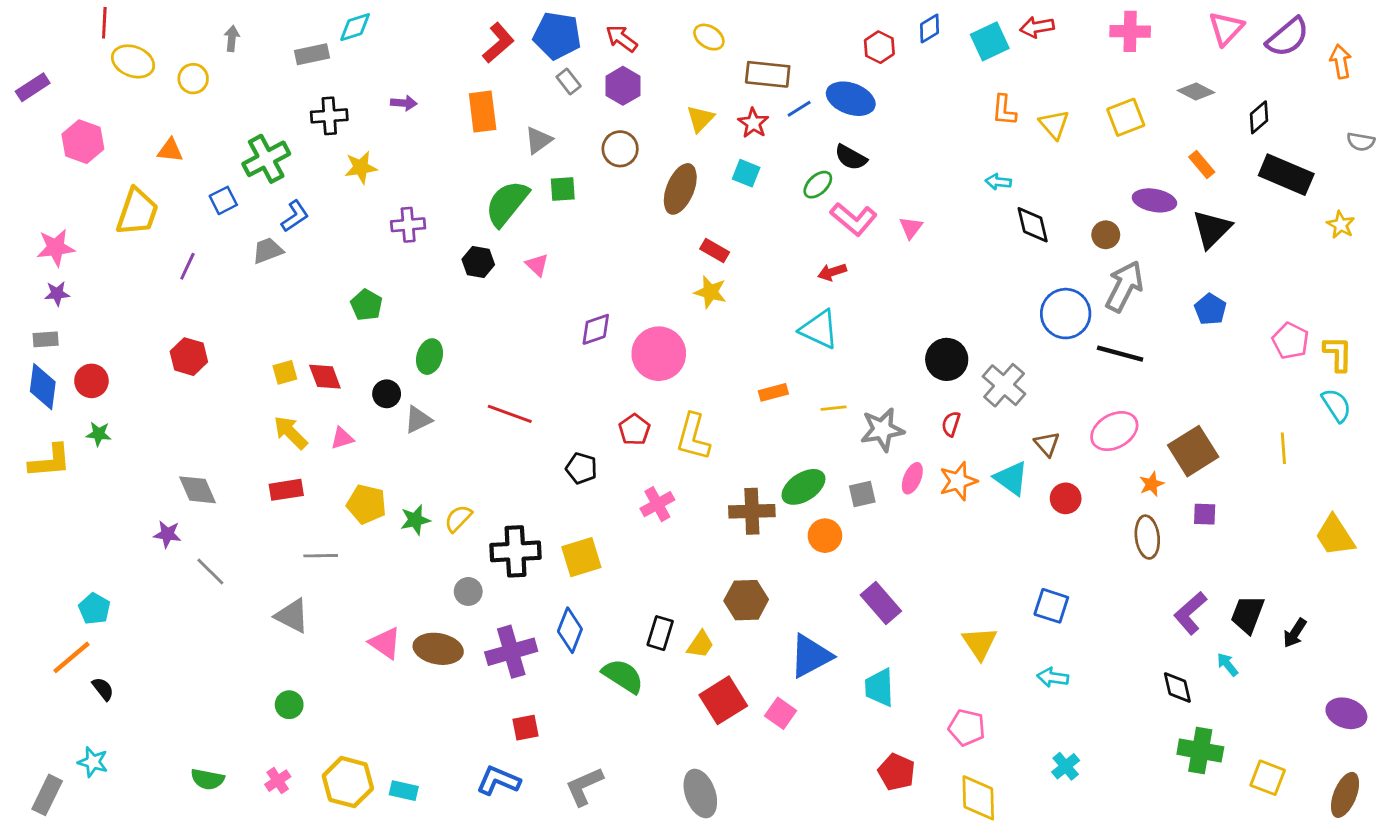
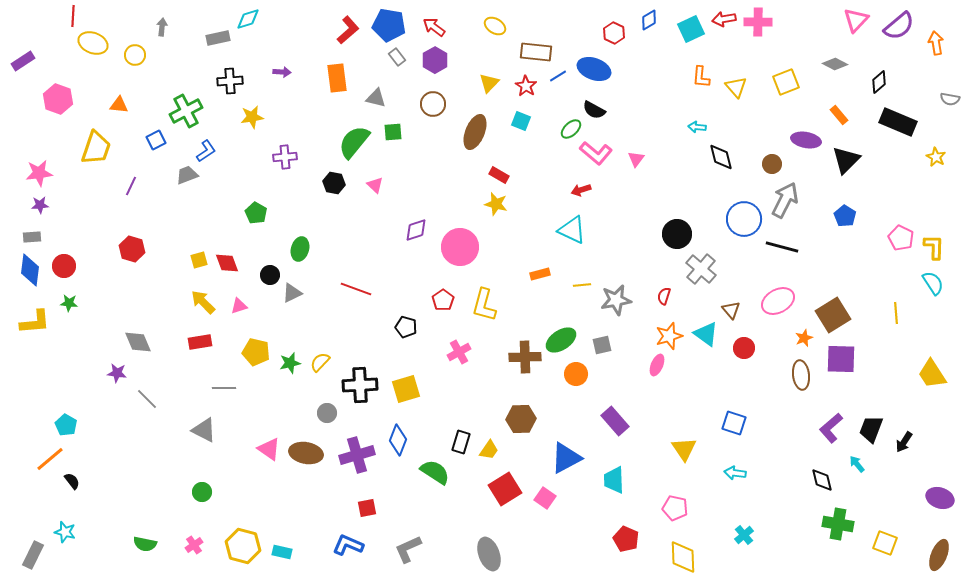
pink cross: (1130, 31) -> (758, 22), moved
gray triangle: (538, 140) -> (376, 98), turned 50
black circle: (947, 359) -> (677, 234), moved
pink ellipse: (912, 478) -> (657, 365), moved
purple square: (1205, 514) -> (841, 359), size x1.8

